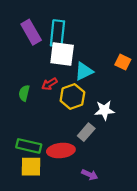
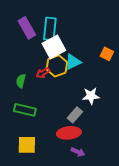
white square: (62, 54) -> (54, 47), turned -35
yellow hexagon: (72, 97) -> (57, 66), moved
green rectangle: (29, 146) -> (25, 110), moved
red ellipse: (61, 151) -> (69, 133), moved

